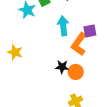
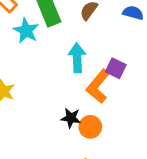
purple square: (90, 31) -> (116, 68), turned 32

